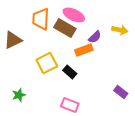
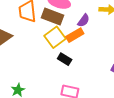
yellow square: (47, 63) -> (55, 37), moved

